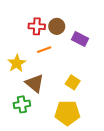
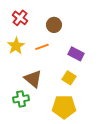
red cross: (37, 26) -> (20, 18), moved, turned 35
purple rectangle: (80, 39) -> (76, 54), moved
yellow star: (17, 63) -> (16, 46), moved

